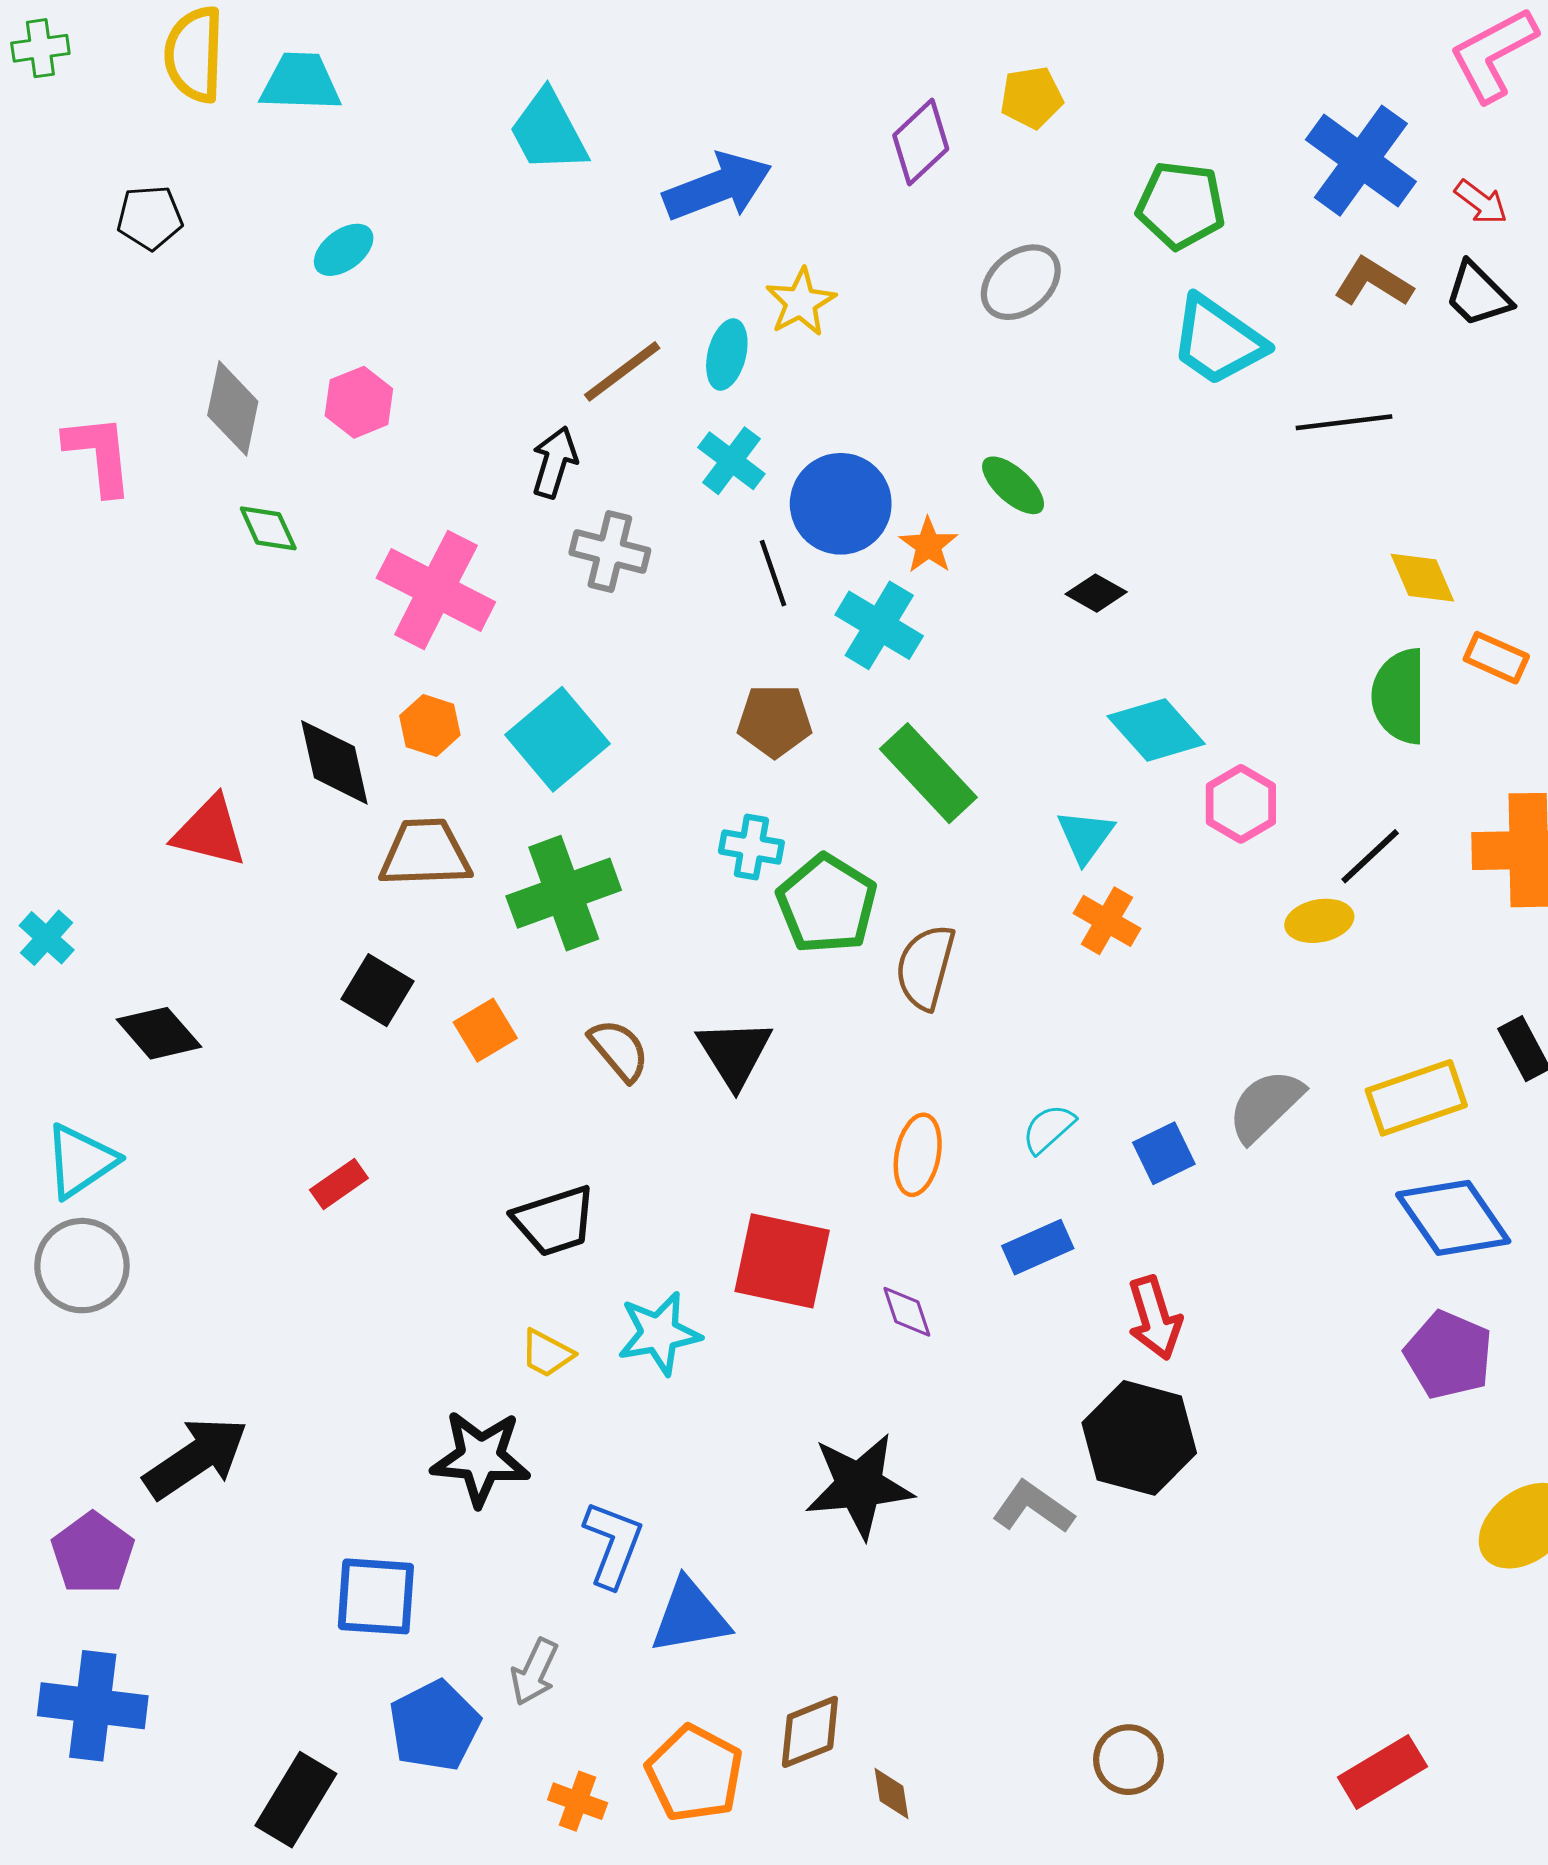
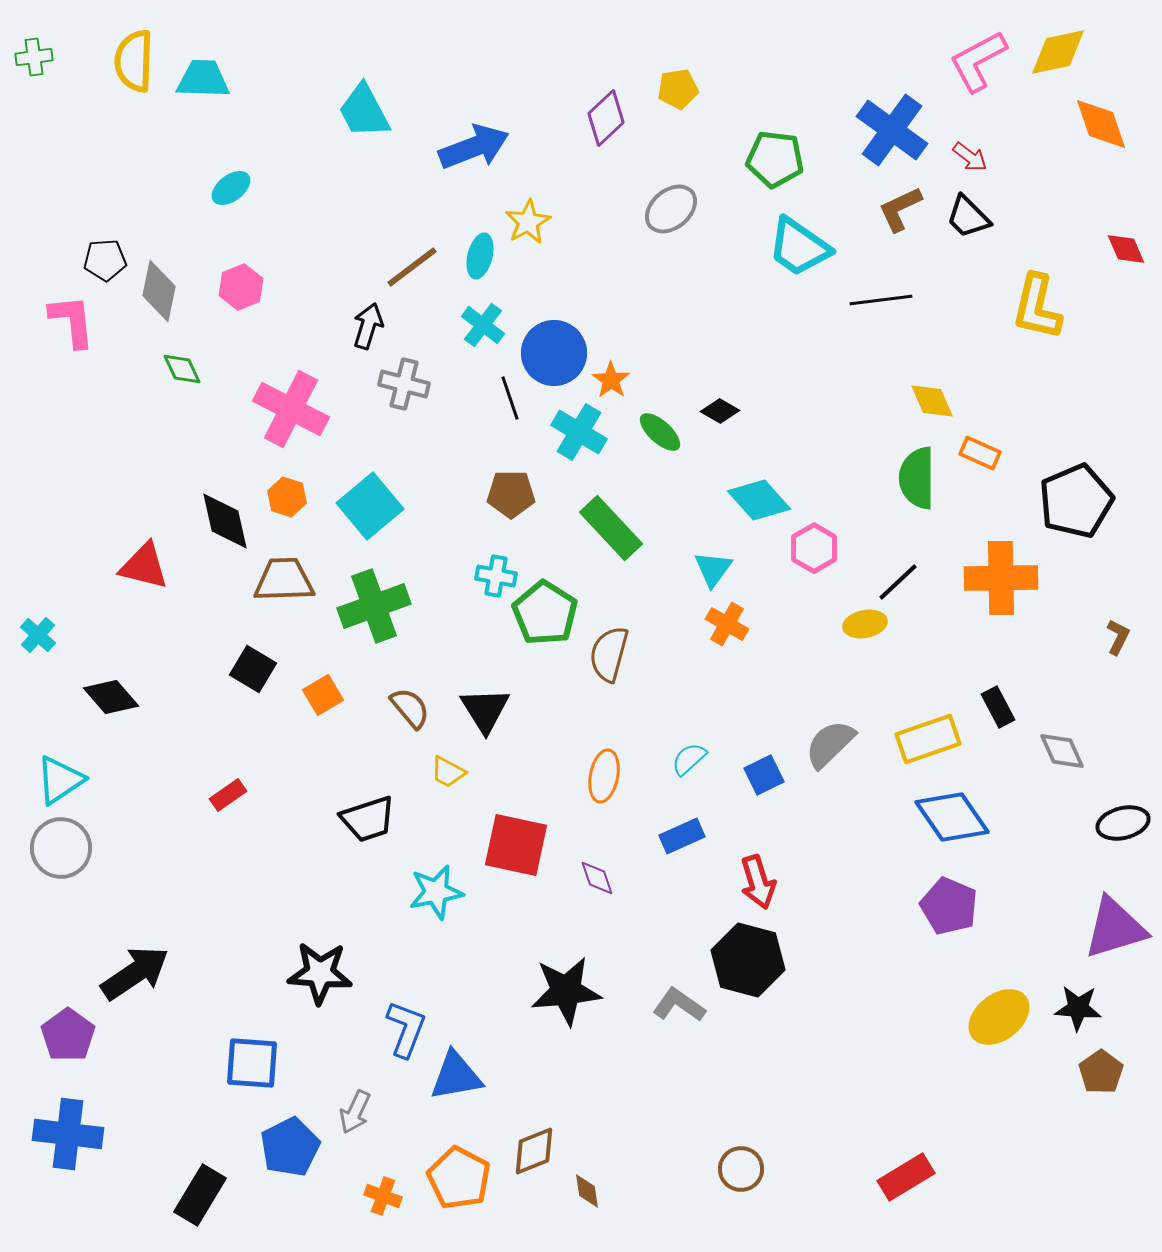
black pentagon: (150, 218) -> (105, 260), moved
brown L-shape: (1373, 282) -> (900, 209), turned -57
green ellipse: (1013, 485) -> (660, 432), moved
yellow trapezoid: (547, 1353) -> (448, 772), moved

